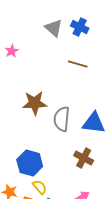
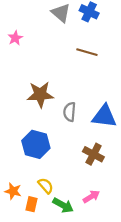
gray semicircle: (62, 119) -> (70, 112), size x0.7
blue hexagon: (30, 163) -> (36, 144), moved

